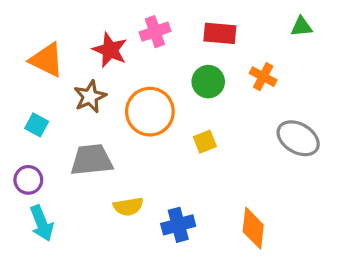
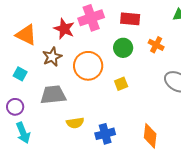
pink cross: (155, 32) -> (91, 18), size x1.4

